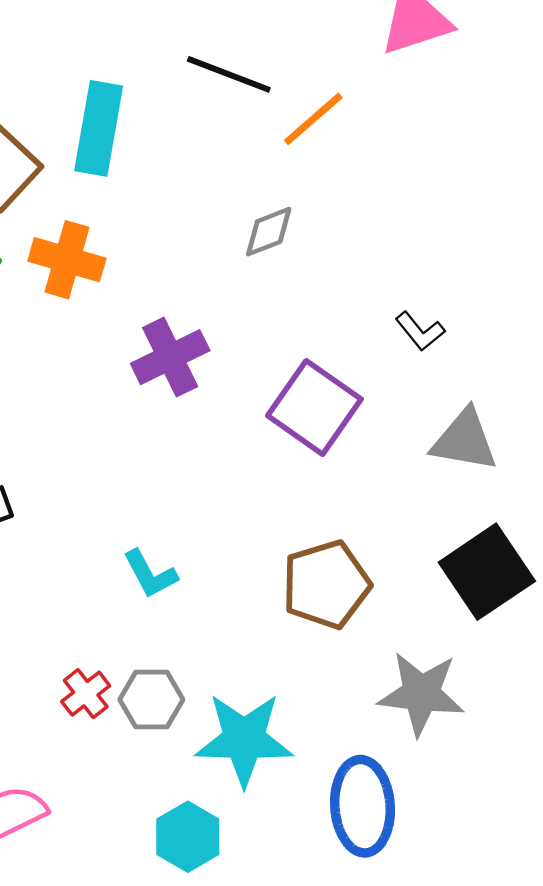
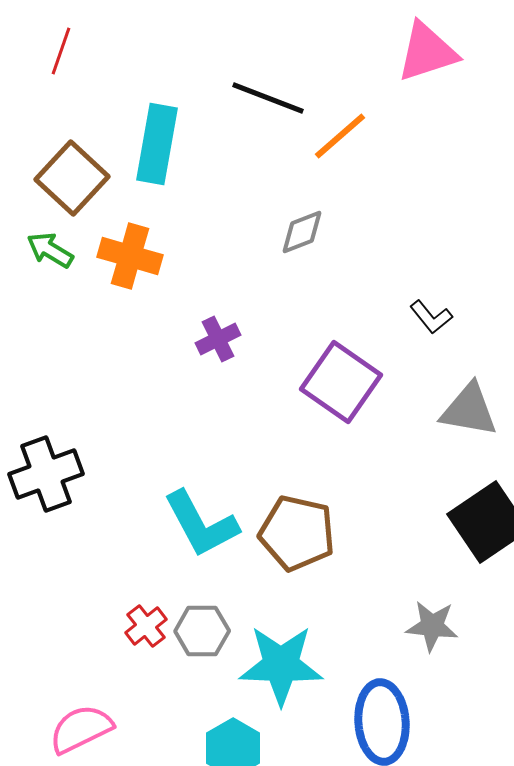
purple cross: (170, 357) -> (218, 339), size x0.7
cyan L-shape: (150, 574) -> (201, 524), size x1.6
brown pentagon: (326, 585) -> (297, 533), moved, turned 30
gray star: (421, 694) -> (432, 626), size x0.7

